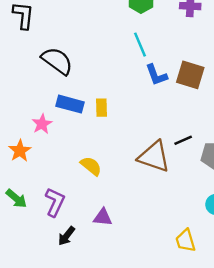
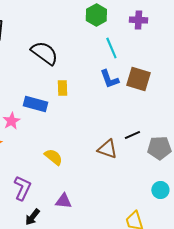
cyan line: (140, 45) -> (111, 48), moved
black semicircle: (57, 61) -> (44, 53), moved
yellow rectangle: (102, 108) -> (62, 88), moved
brown triangle: (154, 157) -> (107, 149), size x0.7

